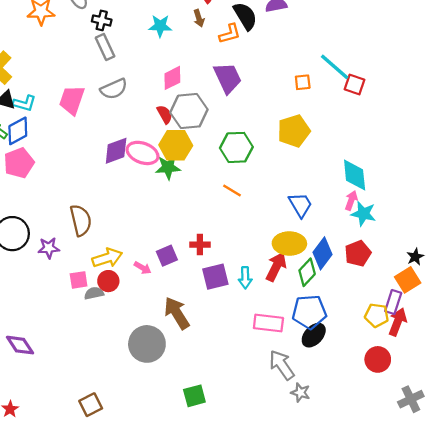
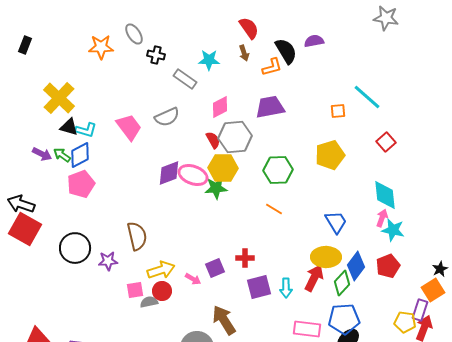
gray rectangle: (105, 47) -> (185, 79), moved, turned -30
purple trapezoid: (228, 78) -> (270, 107), turned -76
red square: (355, 85) -> (386, 142), moved, turned 30
pink trapezoid: (72, 100) -> (129, 127), turned 124

